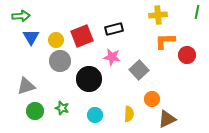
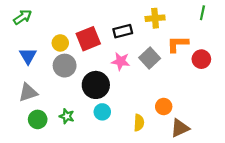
green line: (197, 12) -> (202, 13), moved
yellow cross: (158, 15) -> (155, 18), moved
green arrow: (21, 16) -> (23, 17), turned -30
blue triangle: (31, 37) -> (28, 56), moved
gray square: (139, 70) -> (150, 58), moved
cyan circle: (95, 115) -> (102, 112), moved

